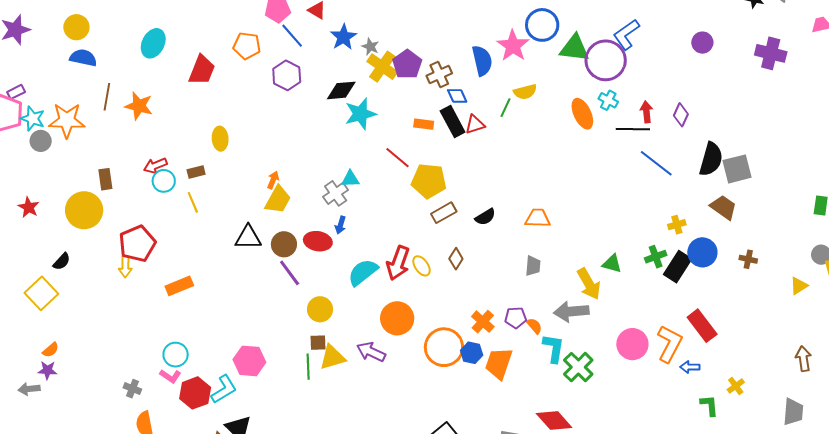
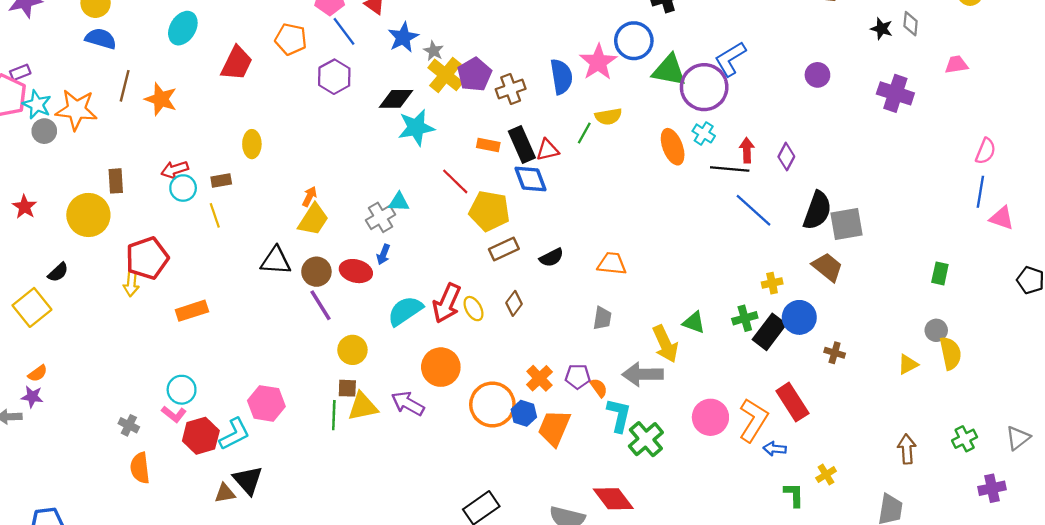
blue diamond: (457, 96) -> (531, 179), moved, size x1.4
brown cross: (748, 259) -> (835, 353), moved

